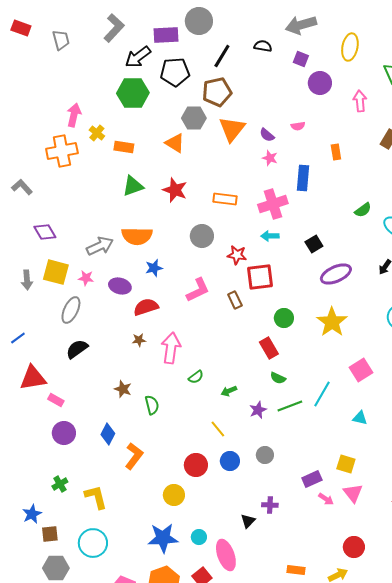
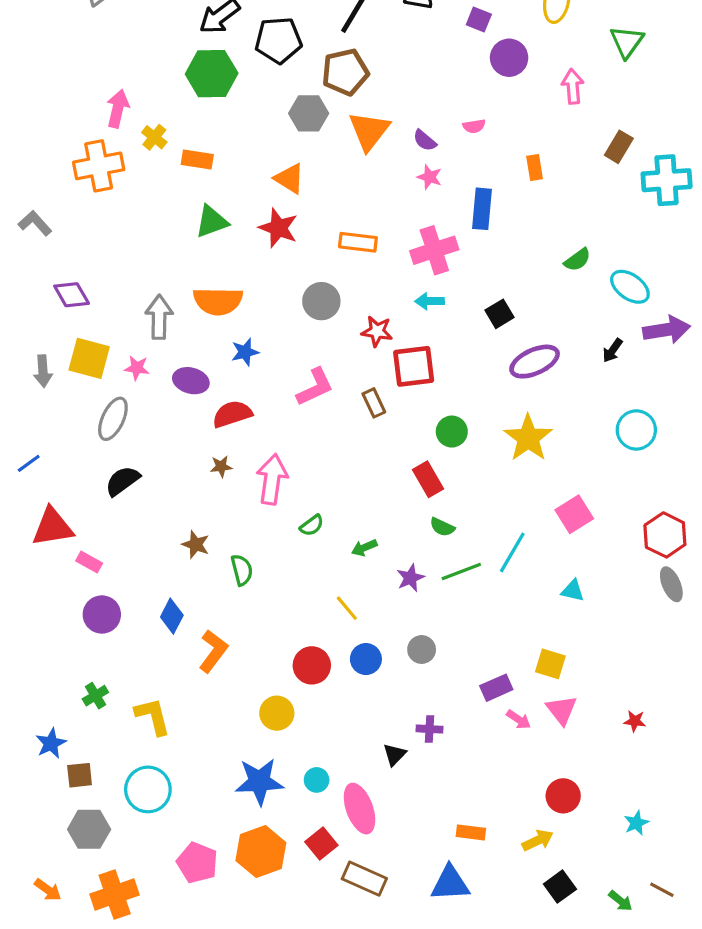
orange triangle: (175, 143) -> (290, 179), moved
gray arrow: (100, 246) -> (159, 317), turned -64

